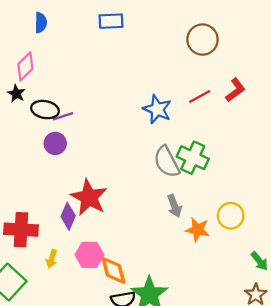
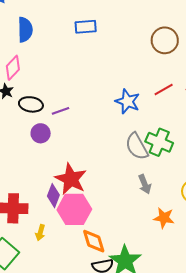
blue semicircle: (41, 23) -> (25, 30), size x1.4
purple line: (63, 116) -> (60, 111), moved
orange star: (198, 230) -> (164, 218), moved
pink hexagon: (89, 255) -> (74, 209), moved, size x1.4

